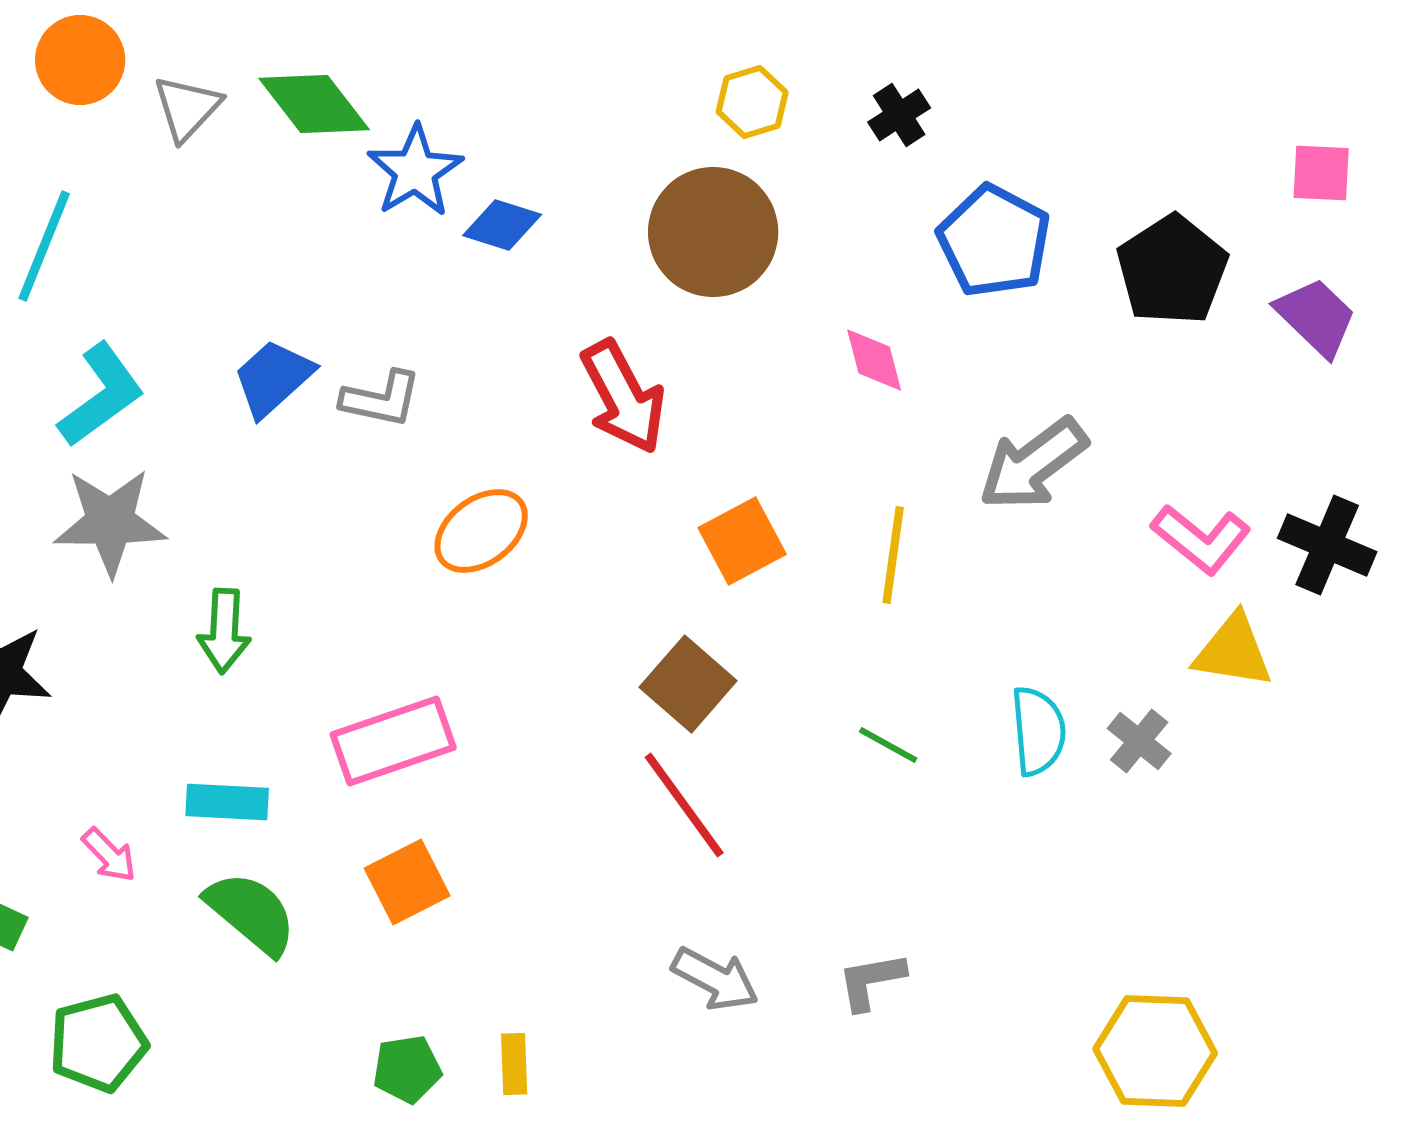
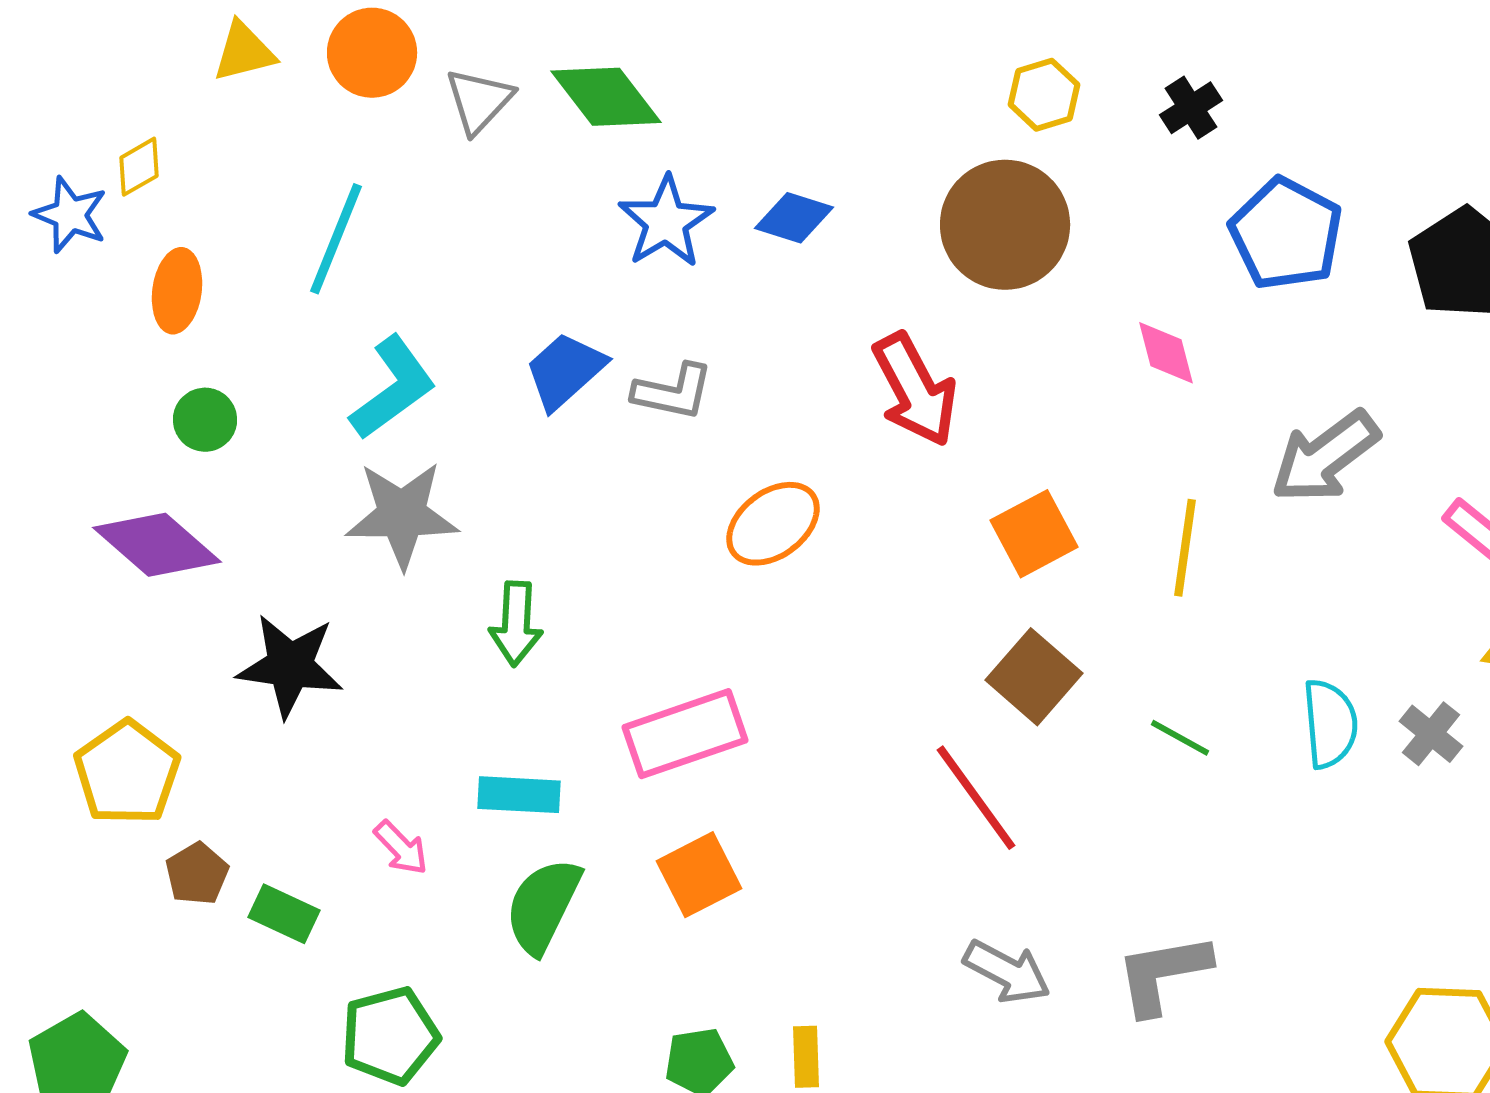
blue star: (415, 171) -> (666, 222), moved
brown square: (688, 684) -> (1034, 677), moved
green semicircle: (251, 913) -> (543, 906), turned -104
gray L-shape: (871, 981) -> (1163, 974), size x1.4

